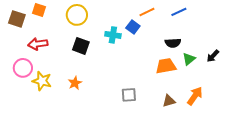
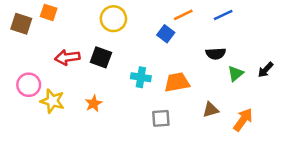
yellow circle: (77, 15) -> (113, 19), moved
cyan cross: (113, 35) -> (141, 77), moved
red arrow: (38, 44) -> (67, 57), moved
orange trapezoid: (166, 66) -> (177, 82), moved
brown triangle: (169, 101) -> (211, 110), moved

